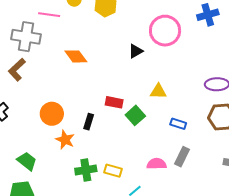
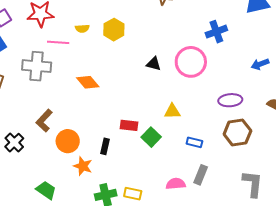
pink circle: (165, 31) -> (191, 62), moved
black triangle: (136, 51) -> (154, 64), moved, turned 49
brown L-shape: (17, 70) -> (44, 121), moved

